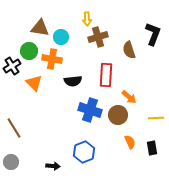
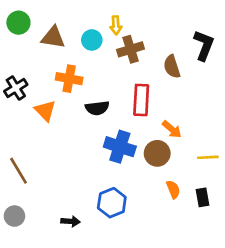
cyan circle: (61, 37) -> (92, 40), moved
green circle: (29, 51) -> (18, 23), moved

